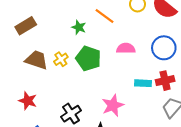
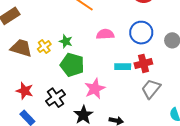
green star: (79, 27) -> (66, 41), moved
green pentagon: (88, 58) -> (72, 65), moved
red star: (28, 101) -> (25, 91), moved

